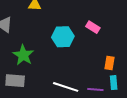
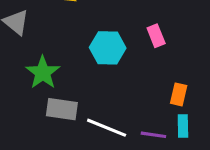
pink rectangle: (93, 27) -> (156, 36), turned 32
gray rectangle: (15, 81) -> (62, 109), moved

